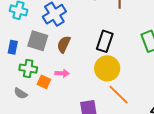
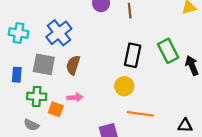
black rectangle: (105, 41) -> (133, 55), moved
yellow circle: (107, 68) -> (124, 86), size x0.7
orange line: (119, 95) -> (140, 114), turned -30

